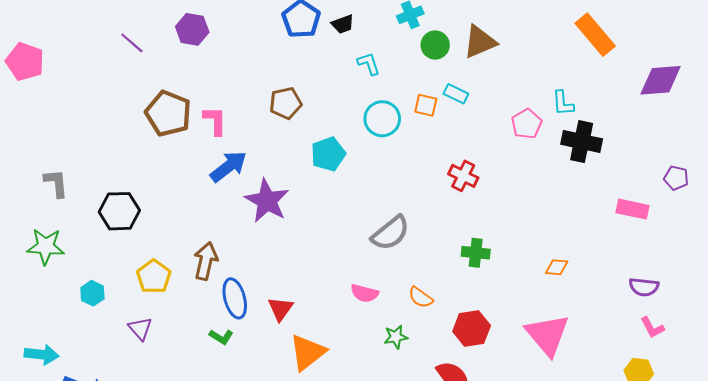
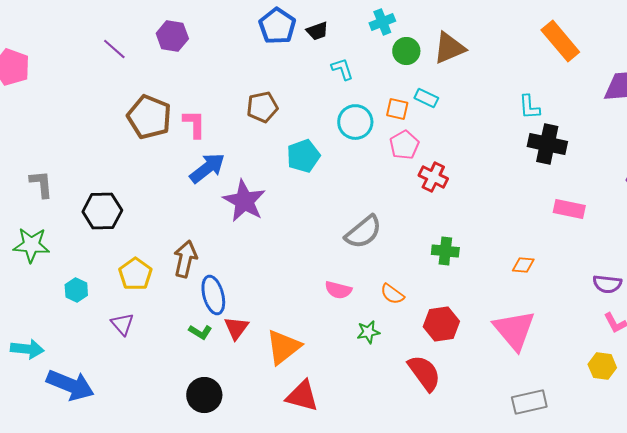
pink pentagon: (527, 124) -> (404, 145), moved
pink rectangle: (633, 209) -> (569, 209), moved
red triangle: (280, 309) -> (236, 328), moved

